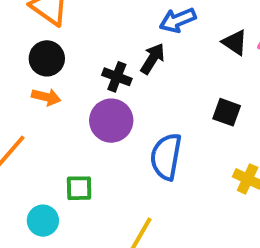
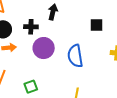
black cross: (117, 77) -> (31, 27), moved
green square: (79, 188) -> (31, 87), moved

